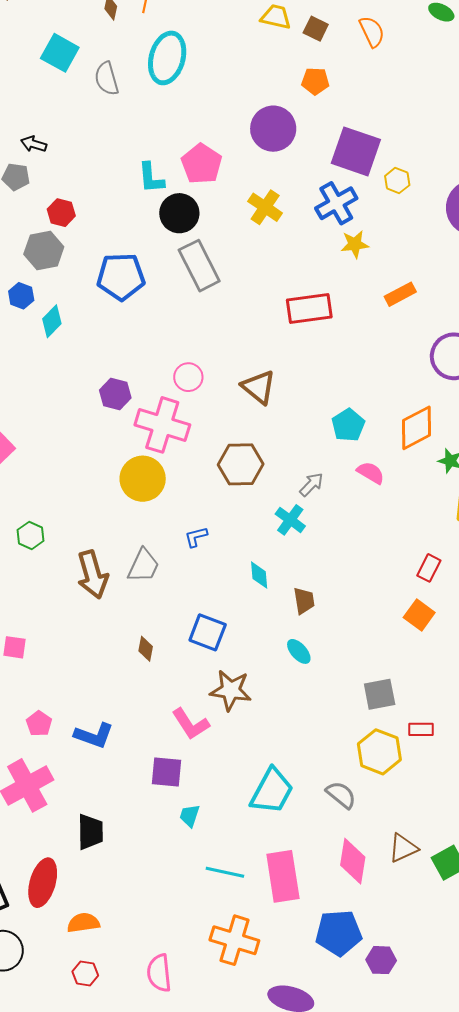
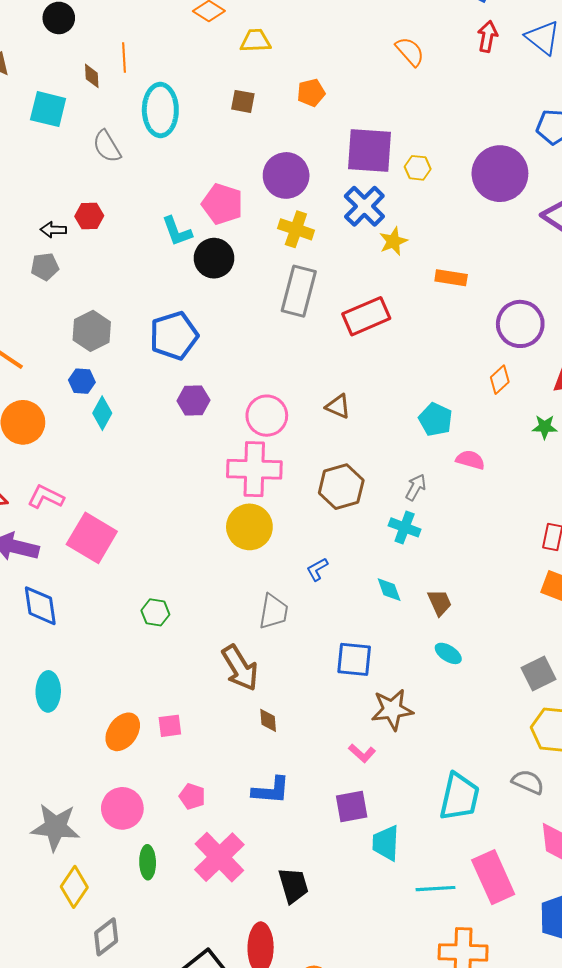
brown square: (316, 29) -> (243, 101), moved
orange semicircle: (372, 32) -> (410, 52), moved
cyan square: (60, 53) -> (48, 109), moved
purple circle: (273, 129) -> (286, 175), moved
red hexagon: (61, 213) -> (89, 216), moved
gray rectangle: (199, 266) -> (299, 291), moved, turned 57
orange rectangle: (400, 294) -> (451, 278), turned 52
cyan diamond: (52, 321) -> (102, 413), moved
pink circle: (188, 377) -> (267, 416), size x1.4
brown triangle: (259, 387) -> (338, 406), size x0.7
purple hexagon: (115, 394) -> (193, 400), moved
orange diamond: (416, 428) -> (500, 380), moved, size x0.6
brown arrow: (93, 575) -> (240, 668), moved
brown diamond: (146, 649) -> (268, 720), moved
pink pentagon: (39, 724) -> (192, 796), moved
pink L-shape: (191, 724) -> (362, 753), size x0.7
cyan trapezoid: (190, 816) -> (386, 843), size x1.5

